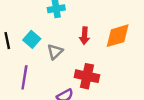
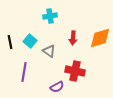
gray triangle: (55, 52) -> (49, 51), turned -40

